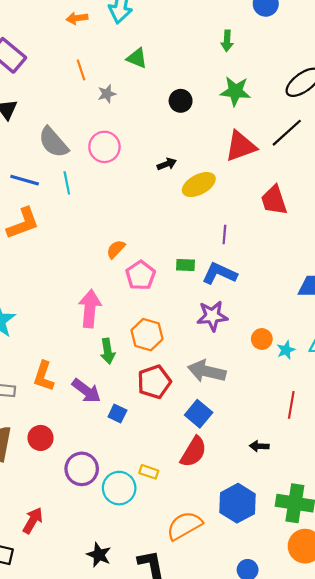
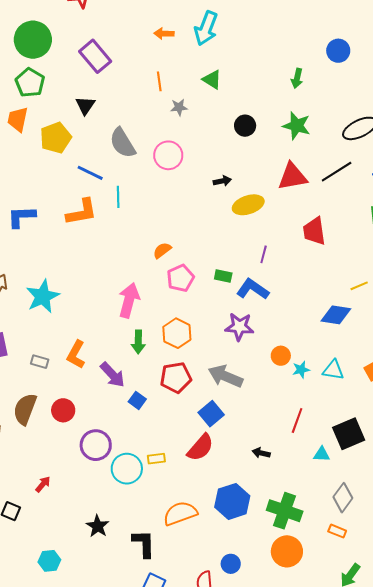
cyan line: (67, 183) -> (118, 197), moved
yellow rectangle: (149, 472) -> (156, 459), turned -36
red arrow: (33, 520) -> (43, 484), size x0.7

